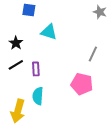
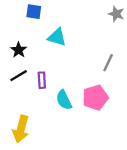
pink pentagon: (82, 84) -> (95, 98), turned -30
cyan semicircle: (38, 96) -> (64, 100), moved, turned -30

